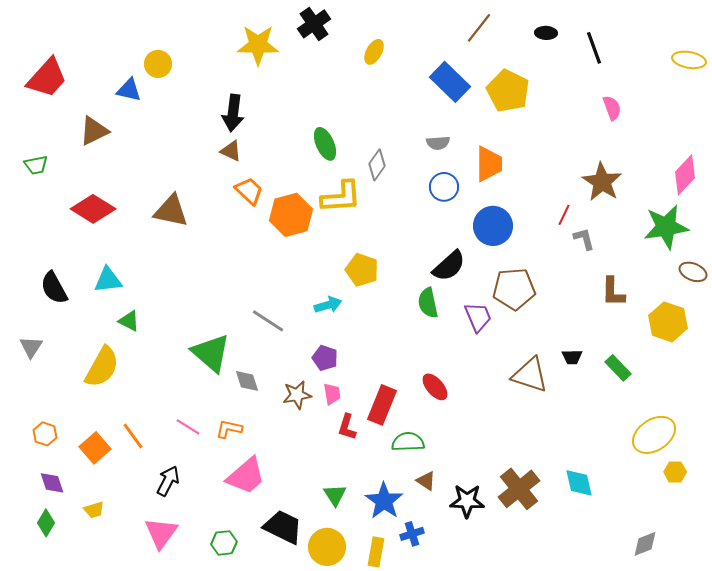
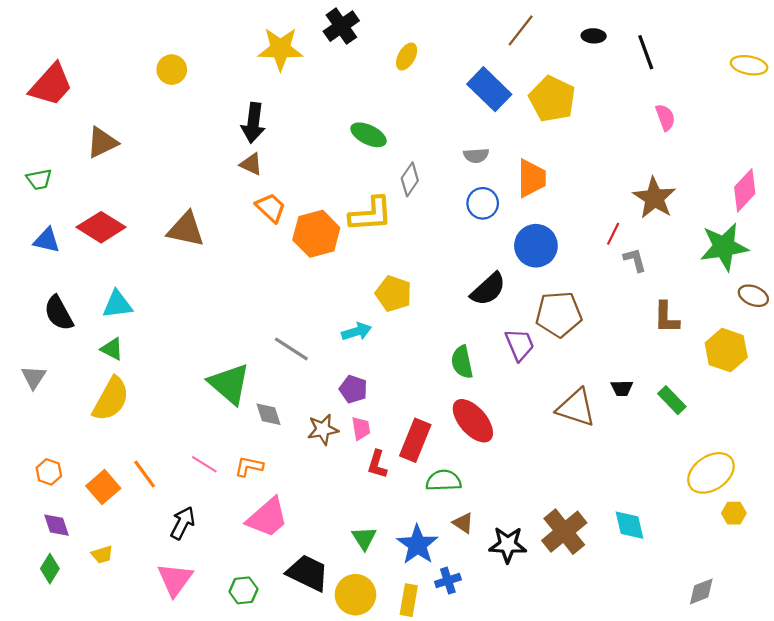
blue triangle: (129, 90) -> (47, 240), moved
green ellipse: (325, 144) -> (369, 135), moved, turned -40
green semicircle: (428, 303) -> (462, 362), moved
green triangle: (129, 321) -> (112, 349), moved
red ellipse: (435, 387) -> (473, 421), size x1.5

